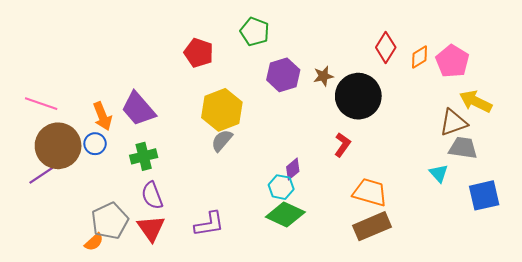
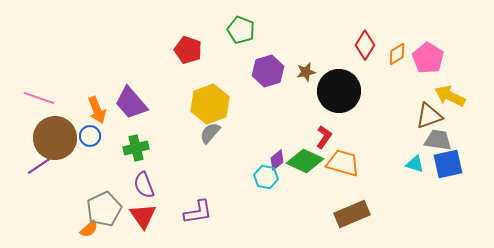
cyan triangle: (439, 173) -> (415, 164), turned -30
orange trapezoid: (370, 192) -> (343, 163), moved
blue square: (484, 195) -> (448, 164), moved
green diamond: (285, 215) -> (305, 161), moved

